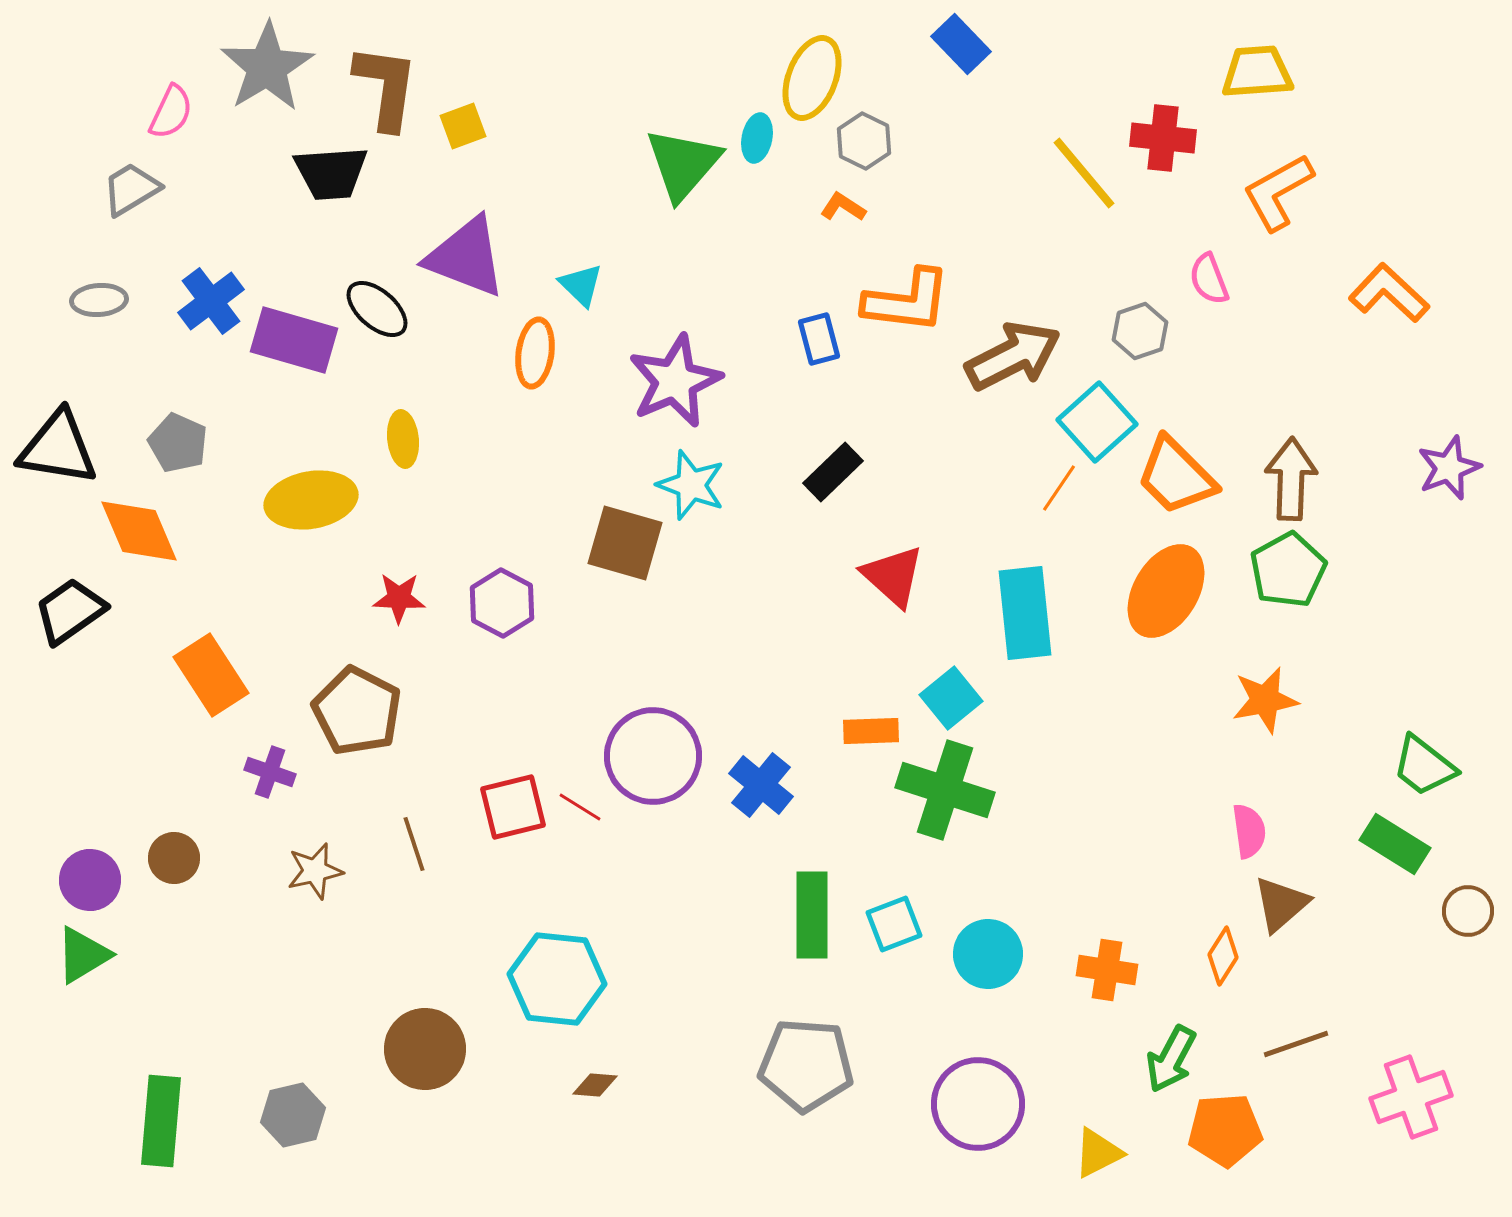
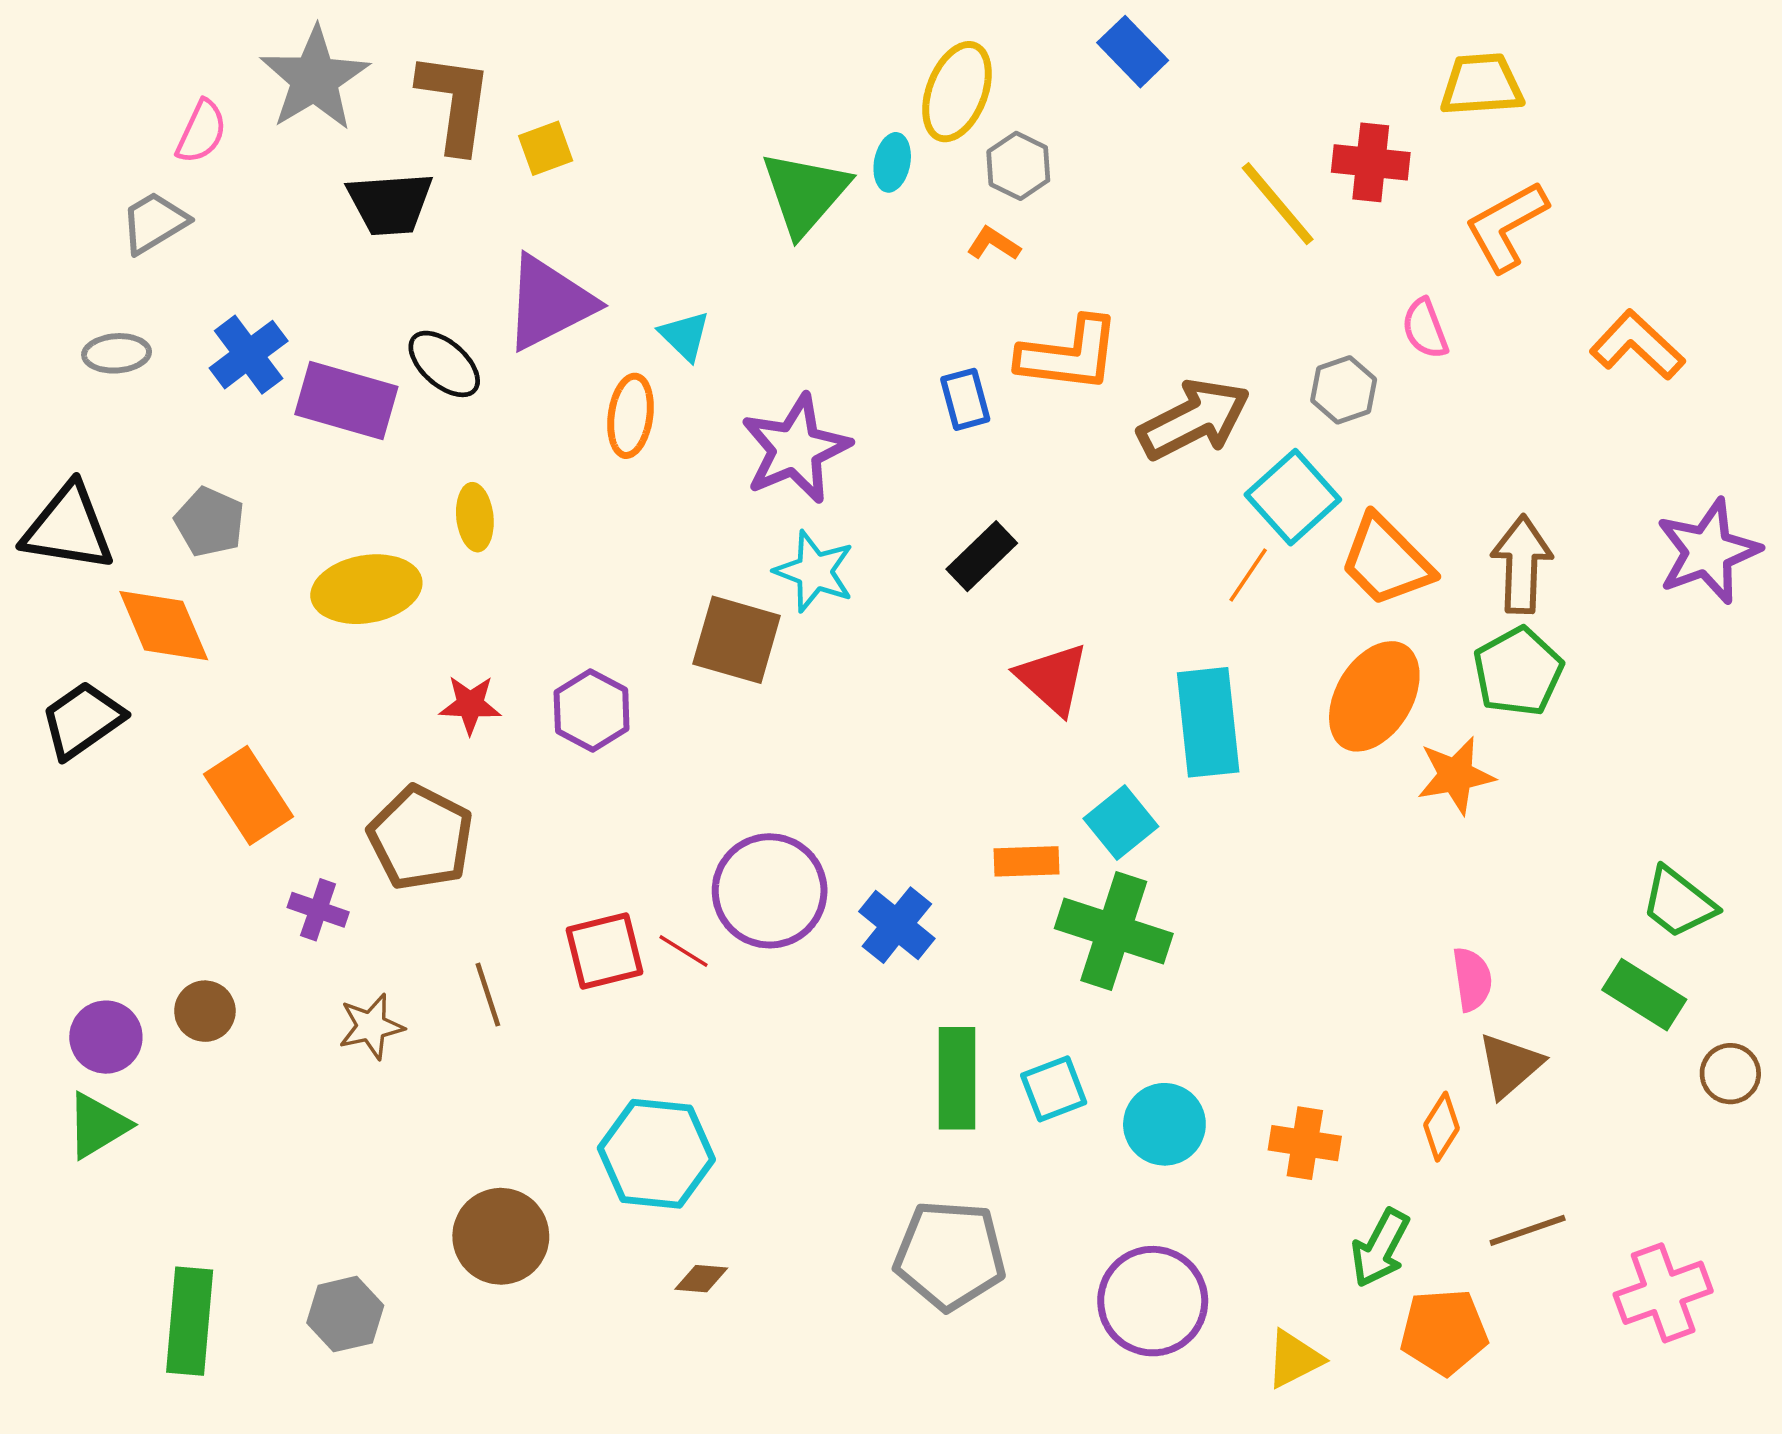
purple triangle: (466, 257) -> (549, 303), turned -48
purple star: (1449, 468) -> (1708, 551), size x1.4
orange star: (1265, 700) -> (1456, 775), moved

